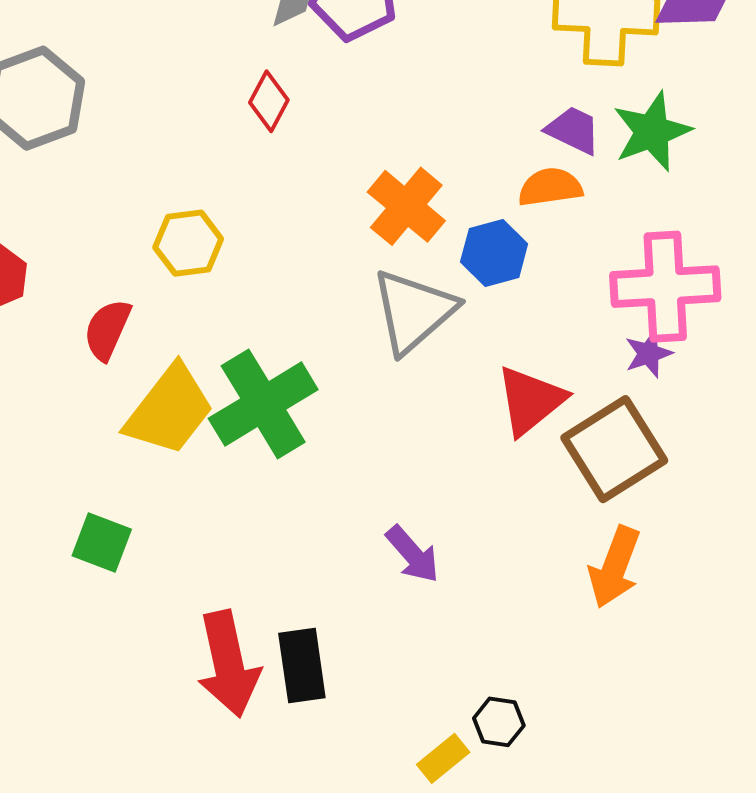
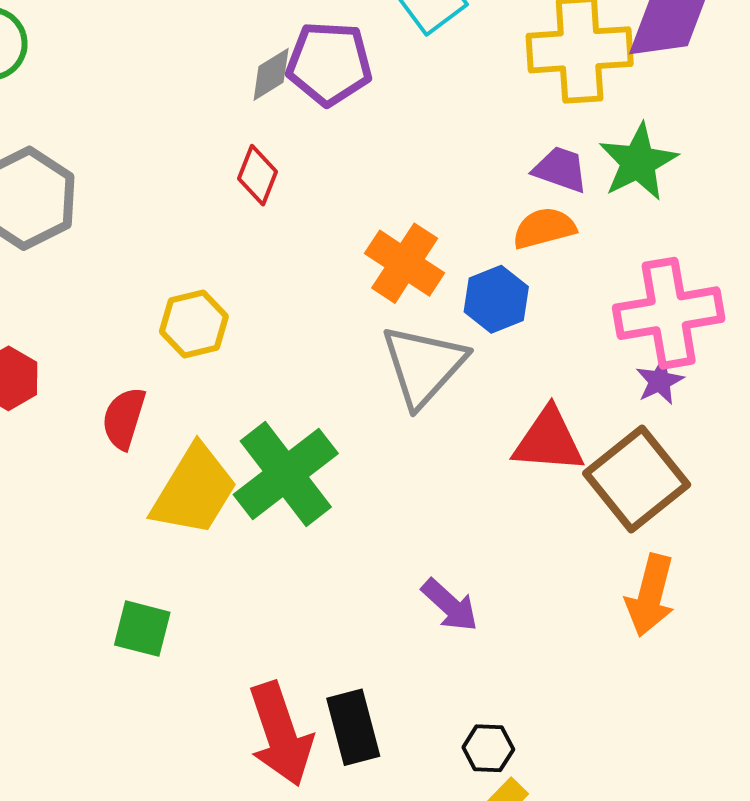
red triangle: (530, 400) -> (549, 440), turned 50
black hexagon: (499, 722) -> (488, 748), moved

